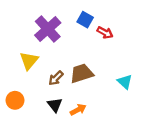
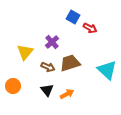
purple cross: (48, 29) -> (52, 42), moved, size x0.6
brown arrow: (56, 78) -> (48, 67), turned -112
cyan triangle: (125, 82) -> (107, 70), size x1.5

